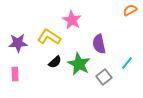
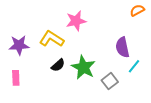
pink star: (72, 20) -> (76, 21), turned 30
purple semicircle: (99, 44) -> (122, 47), moved

